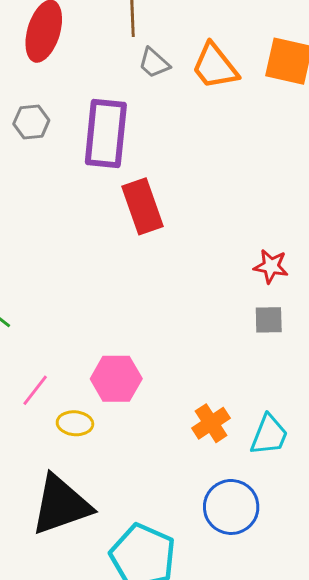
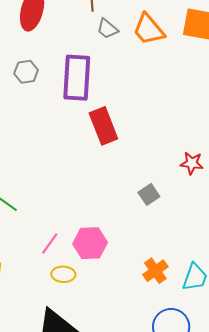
gray square: (269, 320) -> (149, 194), moved, turned -30
pink line: (35, 390) -> (50, 244), moved

